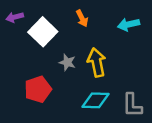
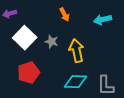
white square: (43, 32) -> (25, 38), moved
gray star: (67, 62) -> (52, 42), moved

